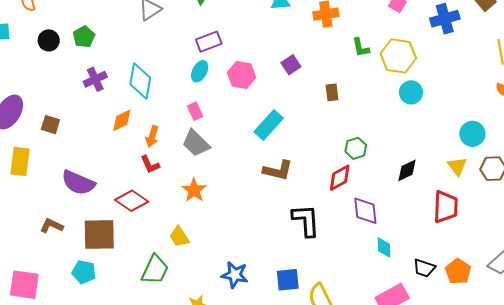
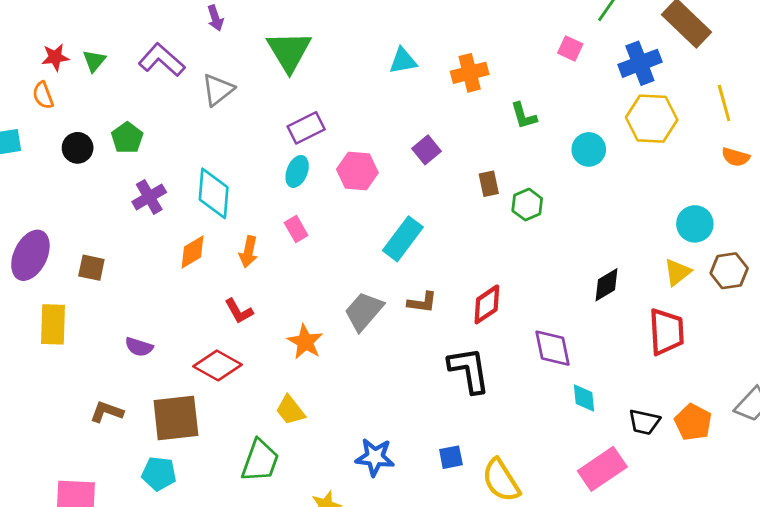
yellow hexagon: (398, 56) -> (652, 119), moved
cyan circle: (411, 92) -> (589, 149), moved
orange arrow: (152, 137) -> (248, 252), moved
gray trapezoid: (196, 143) -> (364, 311), moved, turned 92
green hexagon: (356, 148) -> (527, 205), moved
yellow triangle: (457, 166) -> (677, 272), turned 35
brown L-shape: (278, 170) -> (422, 302), size x0.7
red diamond: (340, 178) -> (487, 304), moved
purple semicircle: (78, 183) -> (139, 347), size x0.6
blue square: (288, 280) -> (451, 457), size x0.7

